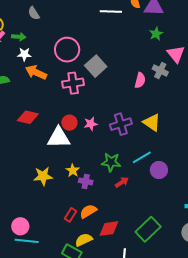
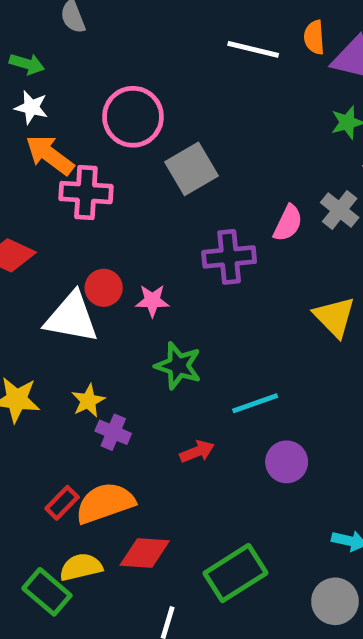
pink cross: (73, 83) -> (86, 193), moved
yellow triangle: (152, 122) -> (334, 317), moved
purple cross: (121, 124) -> (229, 257), moved
green star: (111, 162) -> (178, 366), moved
purple circle: (159, 170) -> (287, 462), moved
orange semicircle: (88, 211) -> (105, 503), size x1.4

